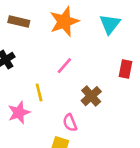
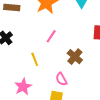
pink star: (19, 113) -> (23, 87), moved

